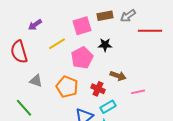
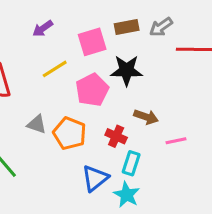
purple arrow: (35, 25) -> (43, 28), moved
black star: (105, 45) -> (127, 70), size x1.5
gray triangle: (36, 81) -> (37, 124), moved
cyan rectangle: (108, 107) -> (131, 163), turned -42

